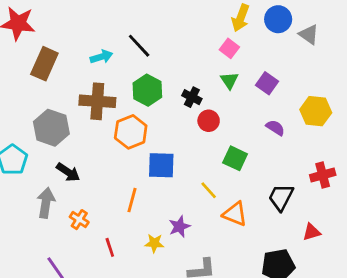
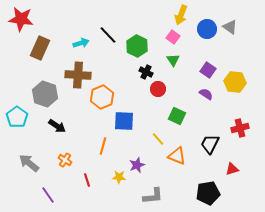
blue circle: (278, 19) -> (207, 29), moved
purple square: (267, 83) -> (208, 70), moved
green hexagon: (147, 90) -> (137, 46), moved
gray arrow: (46, 203) -> (29, 163), moved, turned -60

